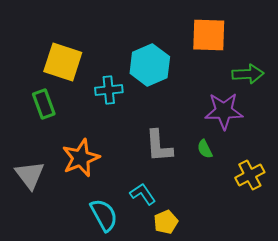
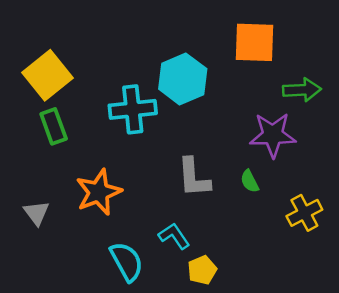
yellow square: (63, 62) -> (47, 75), moved, turned 33
cyan cross: (109, 90) -> (133, 109), size x1.4
gray triangle: (30, 175) -> (37, 213), size x0.7

